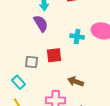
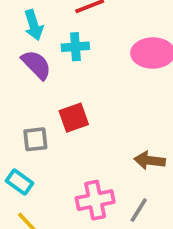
cyan cross: (77, 37) -> (75, 47), moved
brown arrow: (76, 82) -> (150, 160), moved

